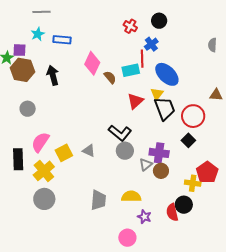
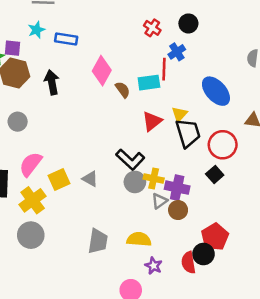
blue ellipse: (167, 74) -> (216, 91), moved
red pentagon: (207, 172) -> (215, 237), moved
yellow cross: (193, 183) -> (154, 179), moved

